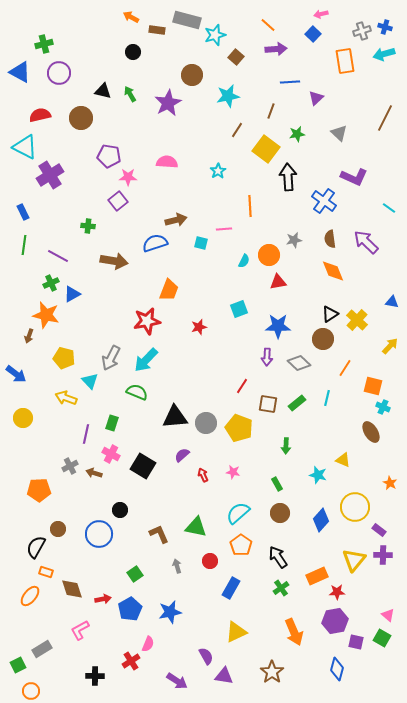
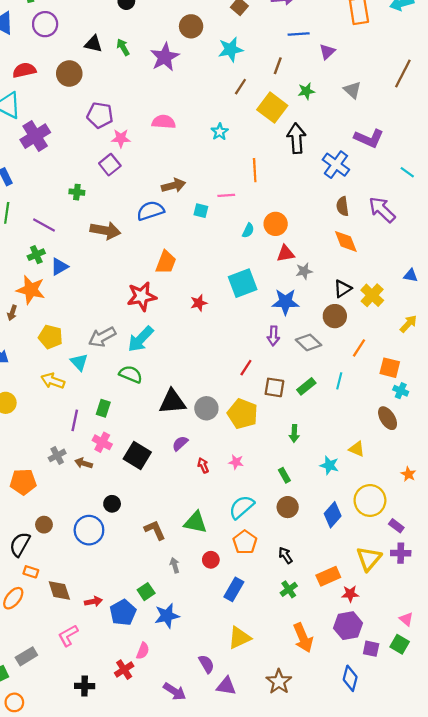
gray star: (294, 240) -> (304, 271), moved
cyan square: (239, 309) -> (243, 283), size x1.5
gray arrow: (111, 358) -> (102, 337), turned 35
black arrow: (278, 557) -> (285, 555), size x0.7
green square: (135, 574) -> (146, 592), moved

